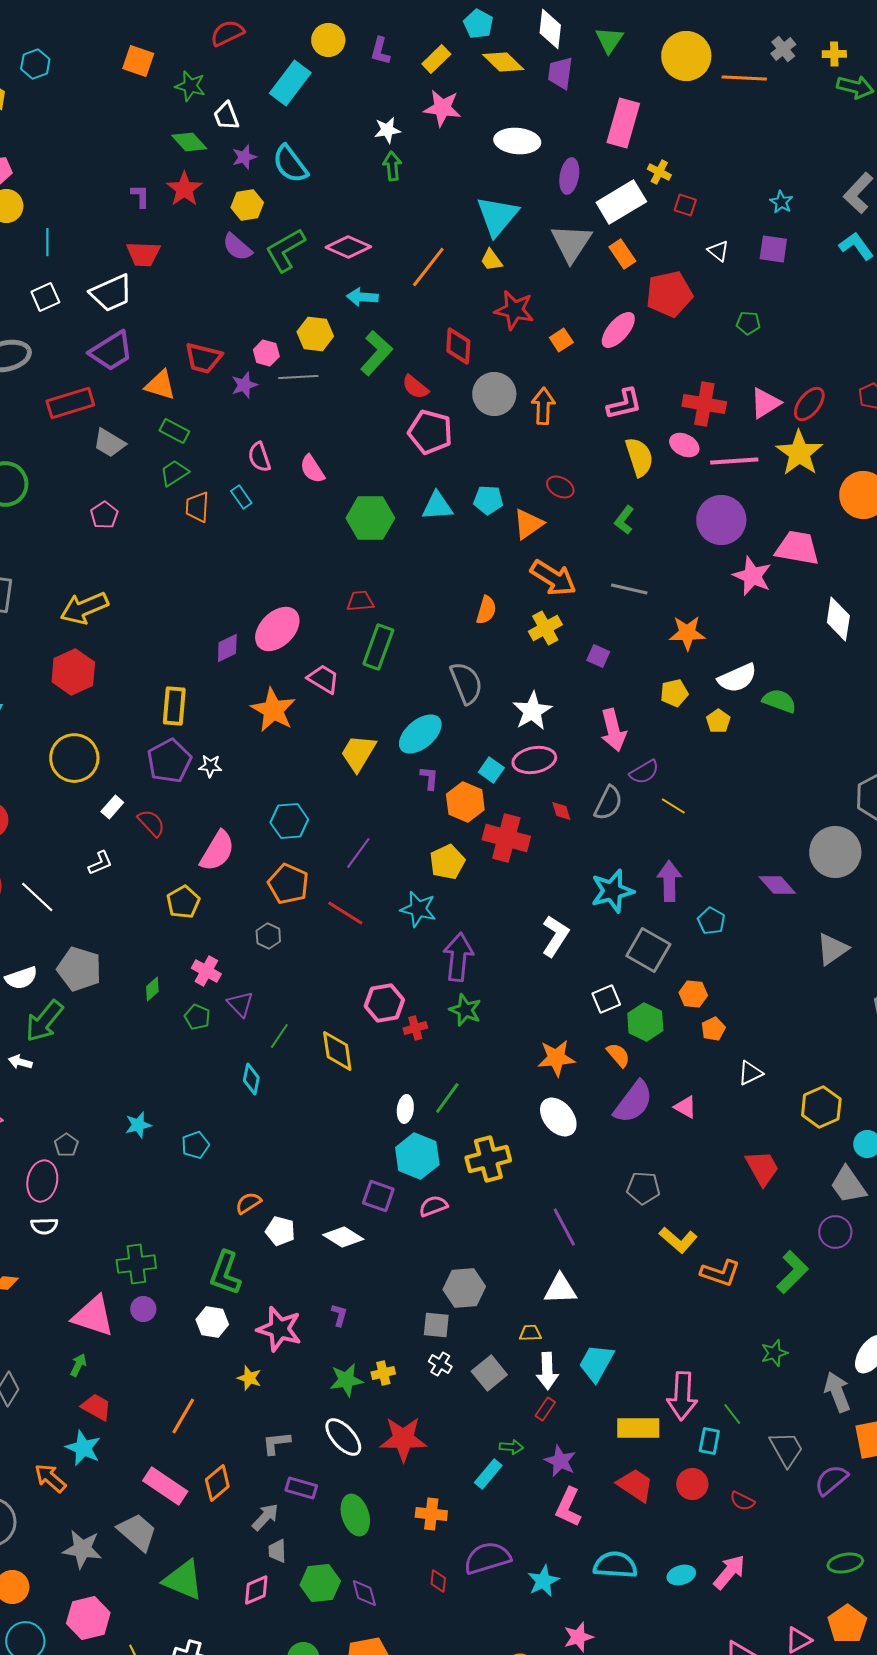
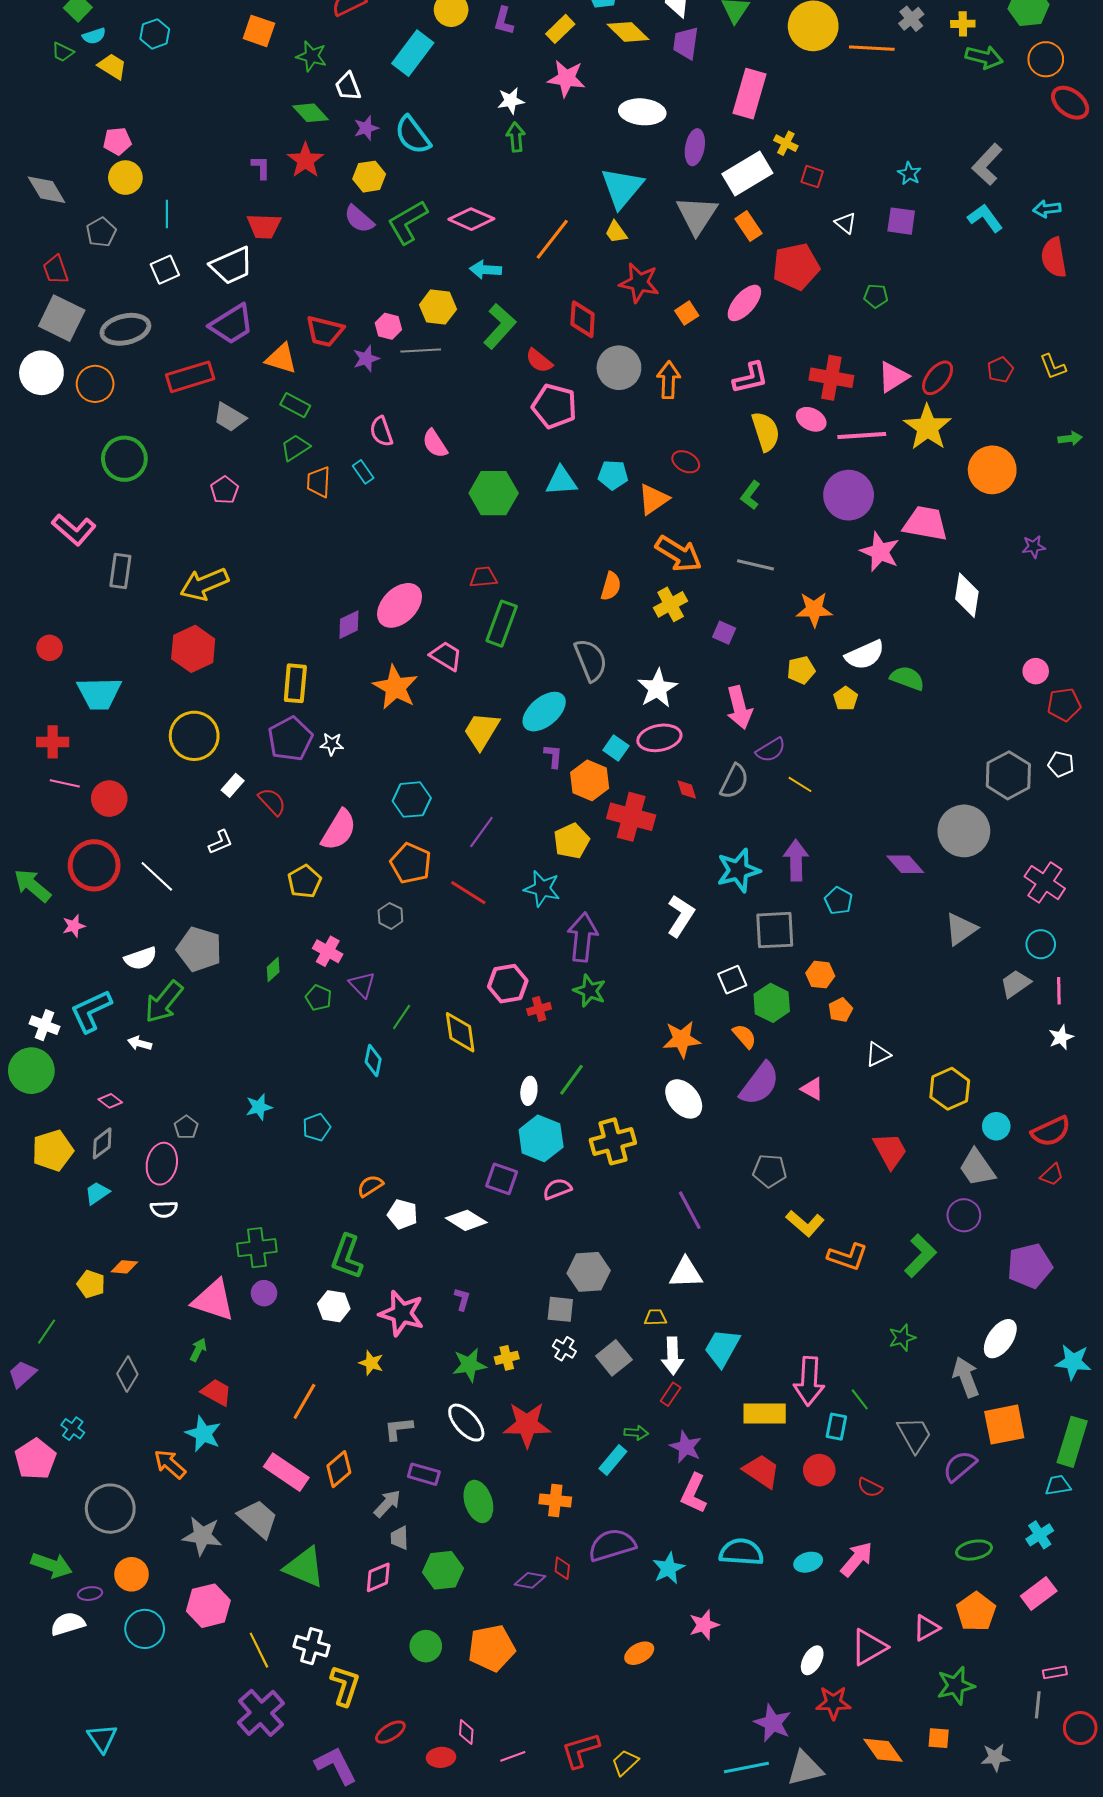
gray square: (648, 950) -> (775, 930), turned -33
purple diamond: (364, 1593) -> (530, 1580), moved, turned -64

